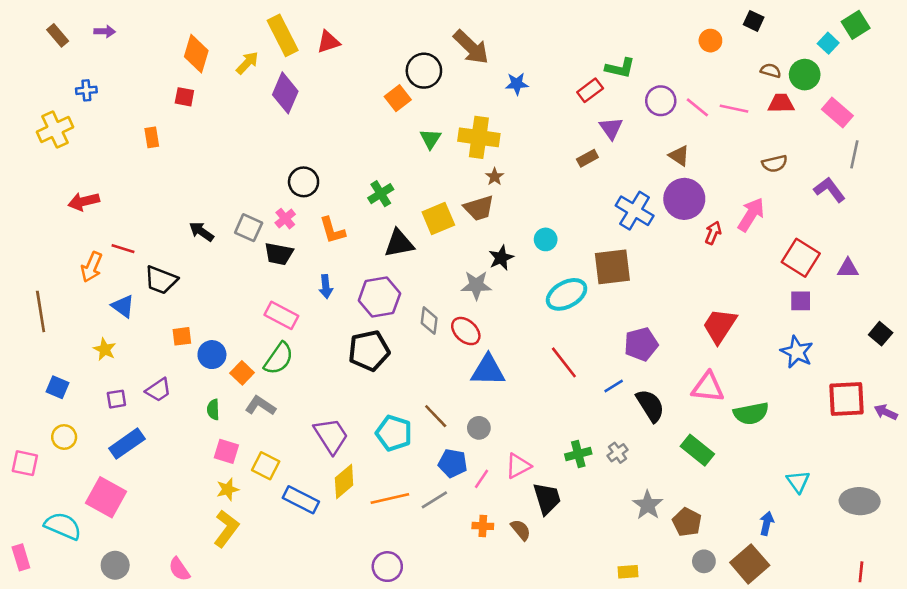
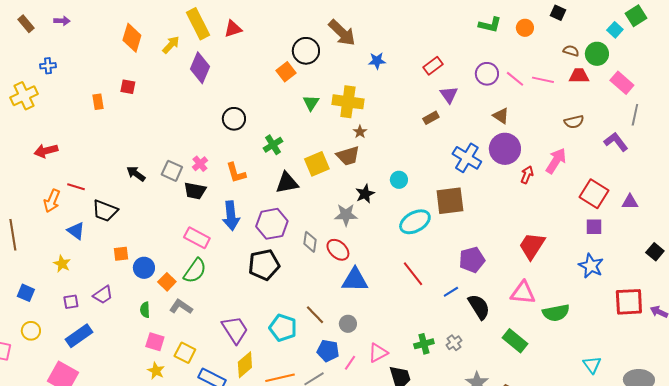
green L-shape: (620, 68) -> (490, 25), moved
red square: (184, 97) -> (128, 87), moved
black circle: (304, 182) -> (234, 119), moved
blue arrow: (326, 287) -> (231, 216), size x1.6
yellow star: (228, 489) -> (156, 371), turned -30

